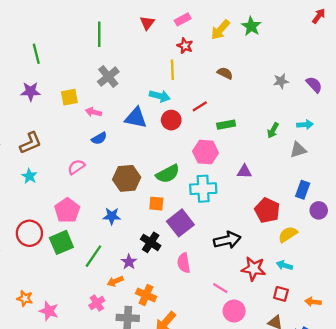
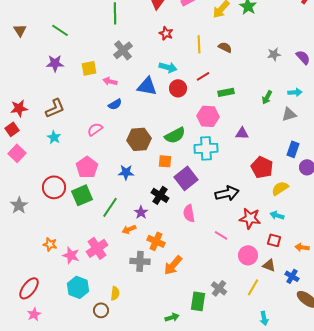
red star: (185, 46) -> (166, 33), moved
green line: (36, 54) -> (60, 30), turned -42
yellow line: (172, 70) -> (199, 44), moved
pink cross: (97, 303) -> (97, 248), moved, size x1.5
pink circle: (234, 311) -> (248, 255), moved

